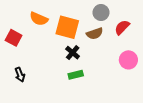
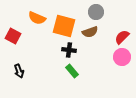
red semicircle: (122, 27) -> (122, 37), moved
black cross: (73, 53) -> (69, 50), turned -32
green rectangle: (76, 75) -> (72, 71), turned 64

